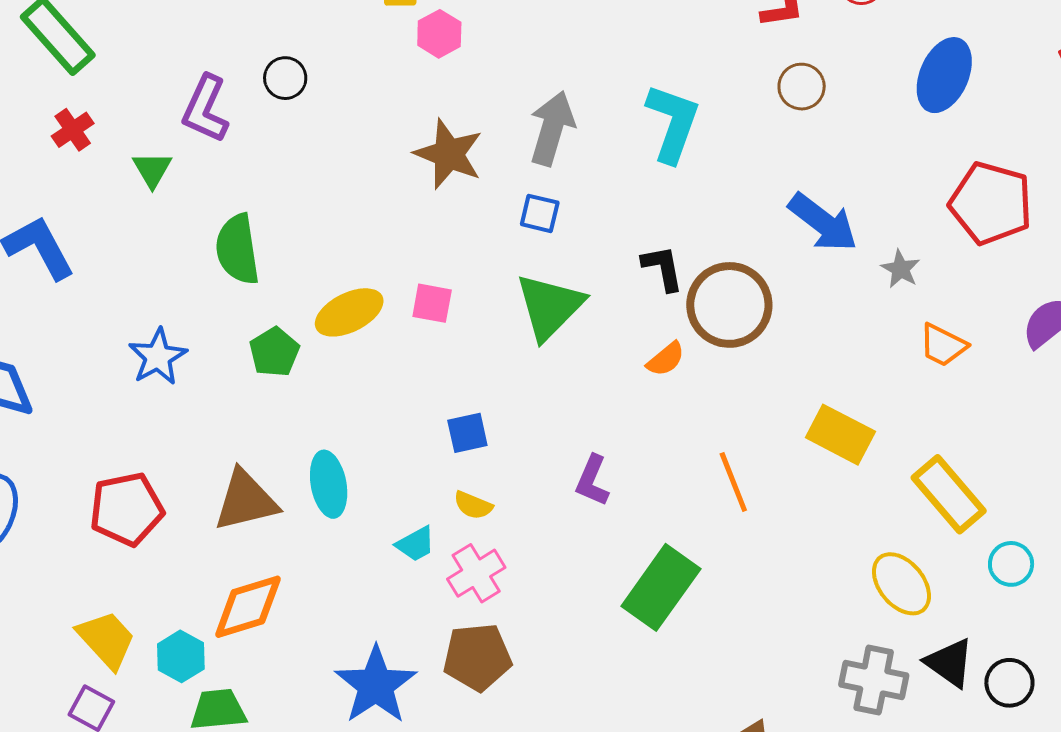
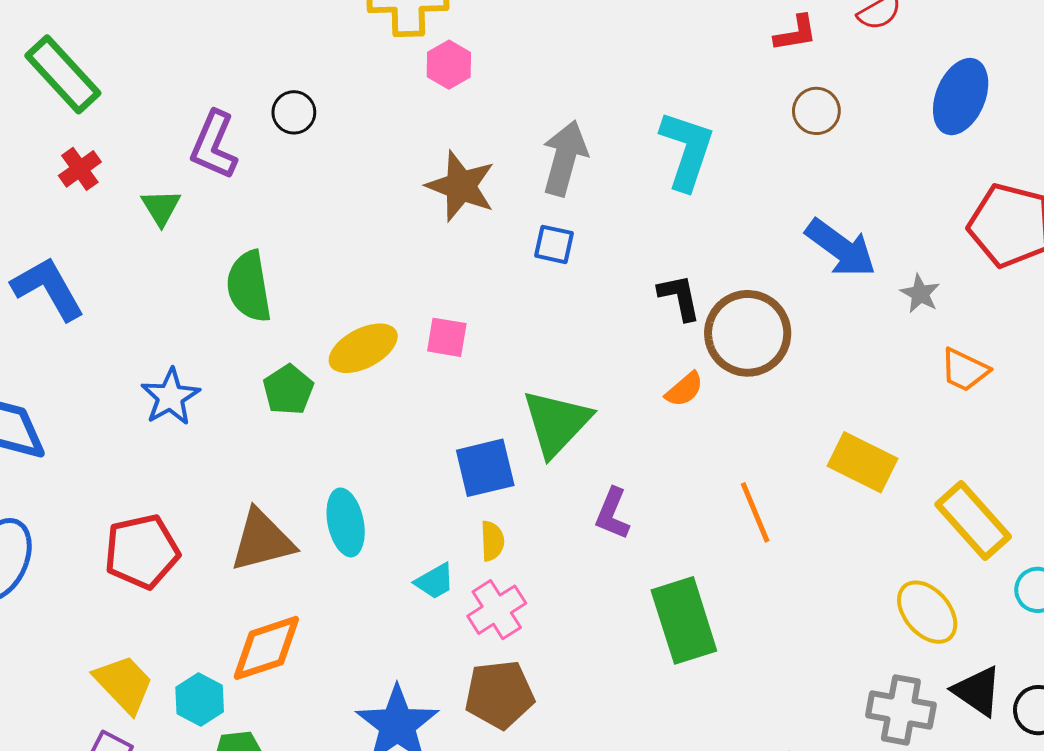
green triangle: (550, 307) -> (556, 423), moved
blue square: (467, 433) -> (485, 468), size x1.4
yellow semicircle: (473, 505) -> (492, 541), turned -114
green rectangle: (661, 587) -> (684, 620), turned -52

